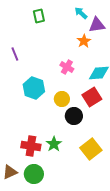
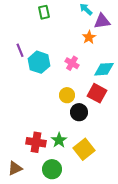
cyan hexagon: (34, 88) -> (39, 62), moved
red square: (92, 97) -> (97, 93), turned -30
yellow square: (91, 149) -> (84, 149), moved
green circle: (34, 174) -> (52, 169), moved

